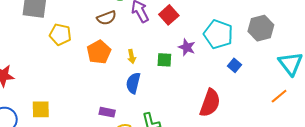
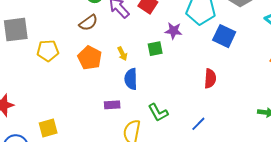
blue square: (234, 65) -> (224, 36), size x1.6
red semicircle: (210, 103) -> (210, 79), size x0.7
purple rectangle: (107, 112) -> (112, 105), moved

